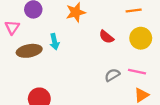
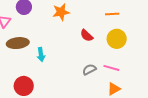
cyan arrow: (54, 42) -> (41, 55), moved

